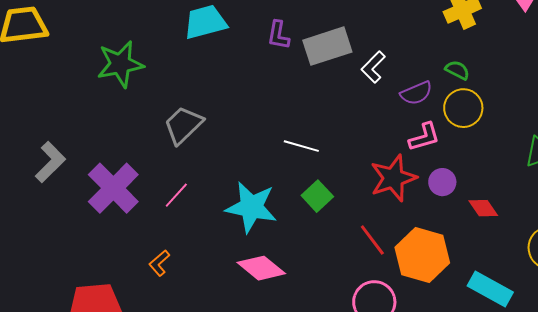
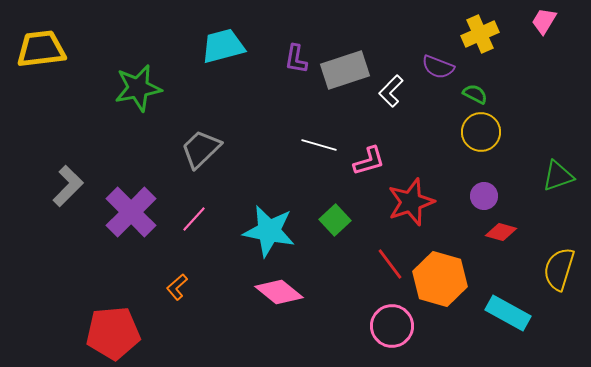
purple semicircle: (416, 93) -> (438, 67), moved, turned 44
pink L-shape: (424, 137) -> (369, 161), moved
white line: (301, 146) -> (319, 145), moved
purple circle: (442, 182) -> (484, 196), moved
red diamond: (483, 208) -> (501, 232), turned -40

